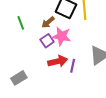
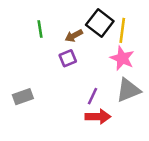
pink star: (62, 36) -> (122, 58), moved
red arrow: (58, 61) -> (98, 117), moved

